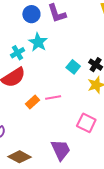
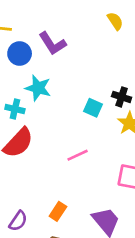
cyan cross: (18, 53) -> (15, 109), turned -32
orange rectangle: (32, 102) -> (58, 211), moved

